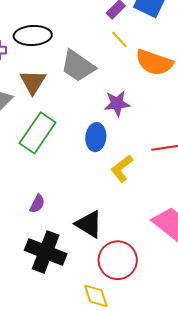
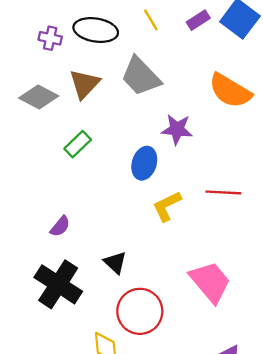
yellow line: (119, 39) -> (151, 20), moved
green rectangle: (38, 133) -> (78, 144), size x0.6
black triangle: (89, 224) -> (115, 263), size x0.7

